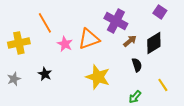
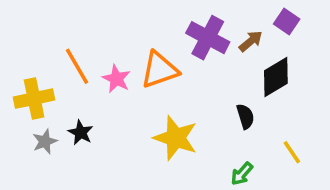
orange line: (45, 23) -> (77, 66), moved
brown arrow: (130, 41) -> (251, 41), moved
yellow cross: (19, 43) -> (34, 99), moved
gray star: (14, 79) -> (45, 141), moved

